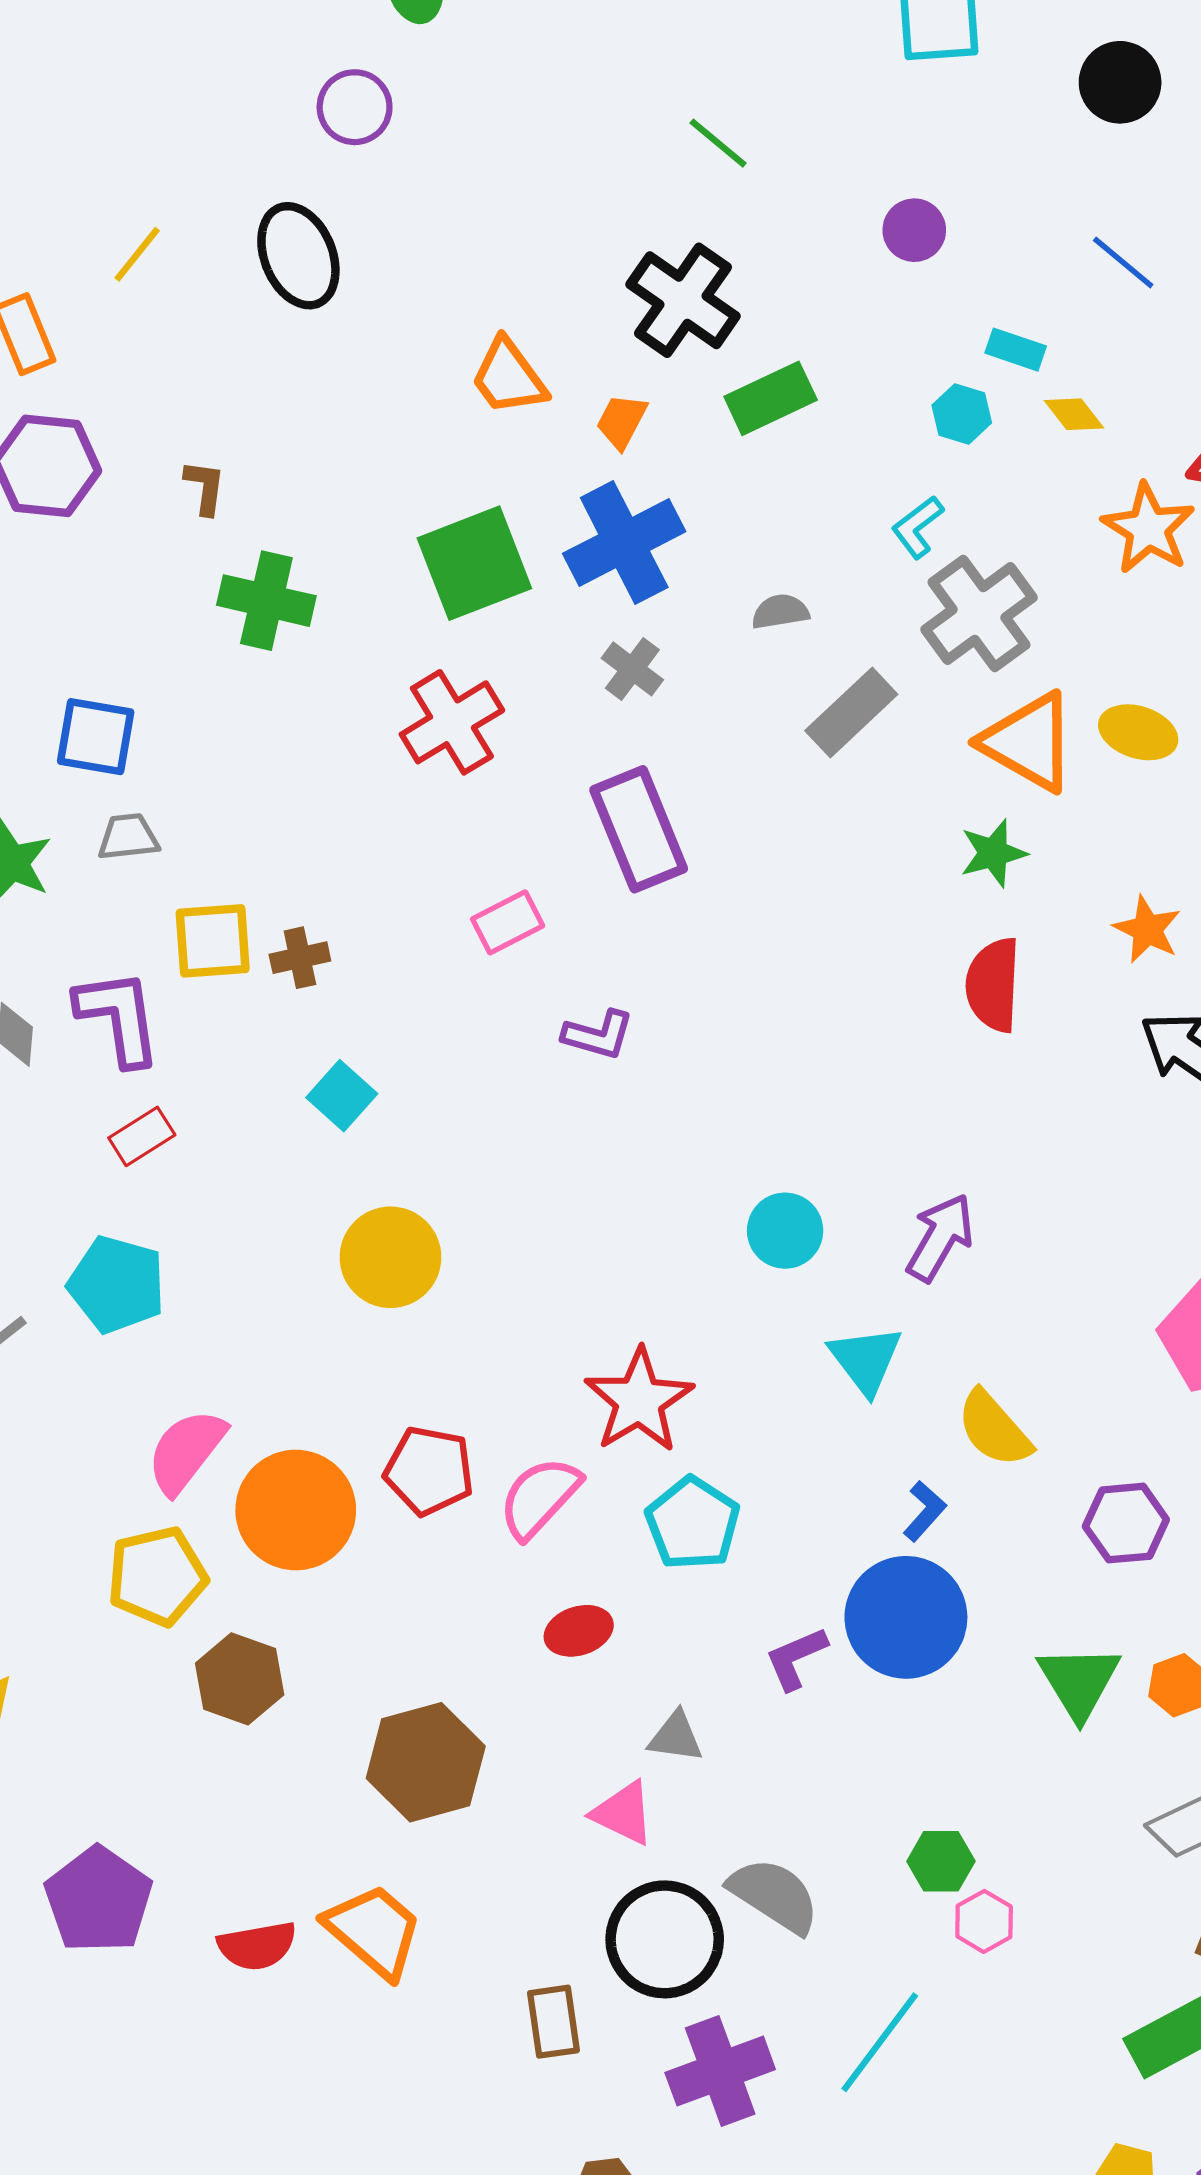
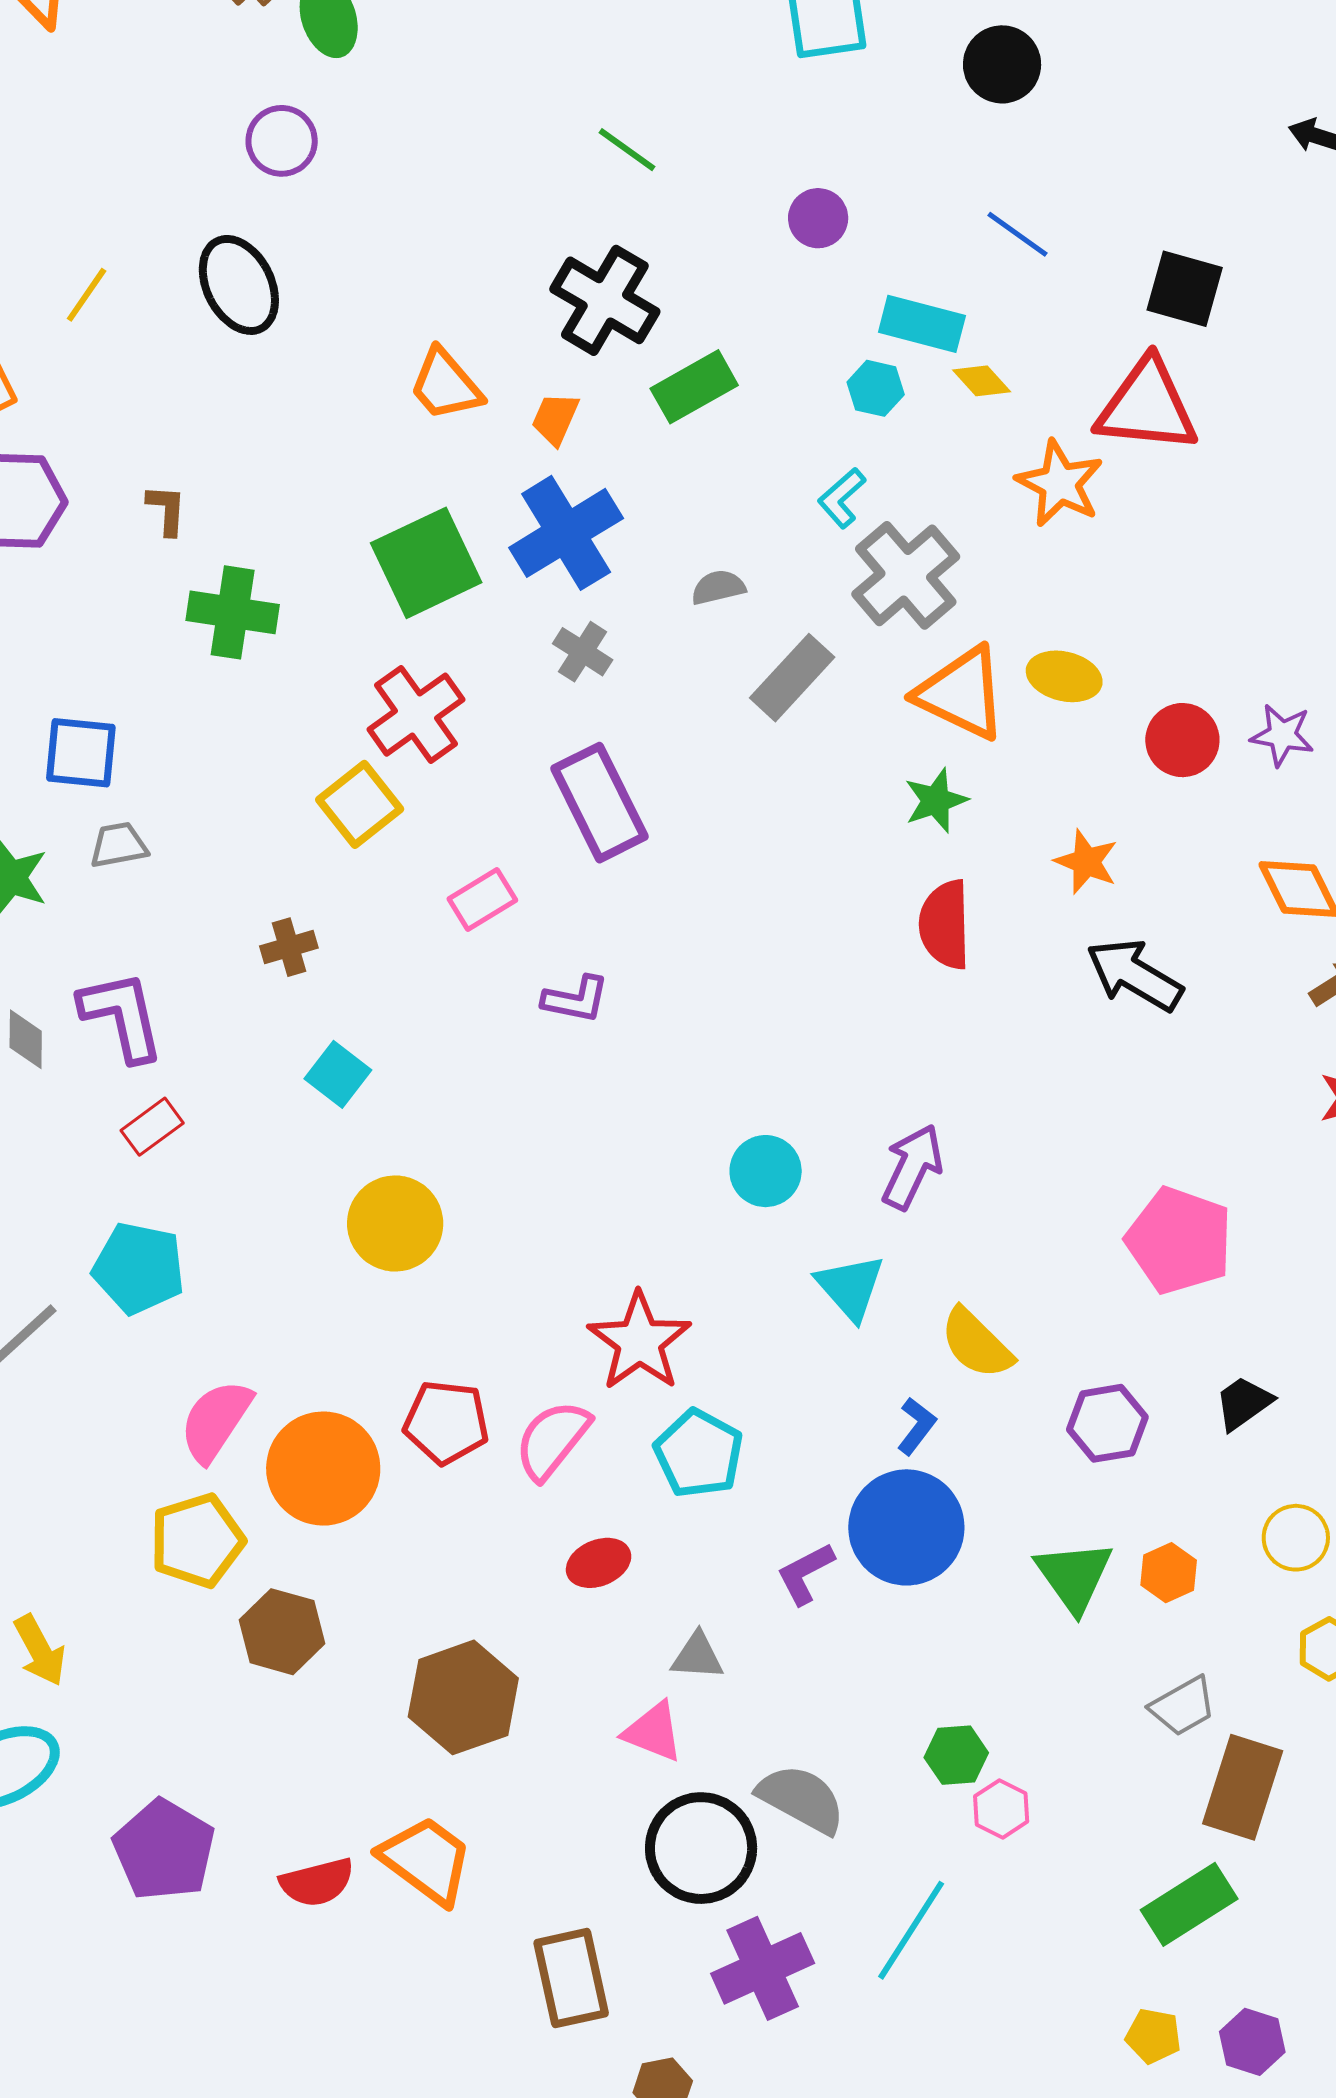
cyan rectangle: (1016, 350) -> (922, 324), size x1.5
yellow square: (213, 941) -> (360, 804), moved, turned -30
brown rectangle: (553, 2022) -> (571, 1978), moved, size x1.4

